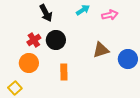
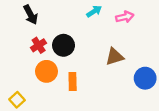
black arrow: (46, 13) -> (31, 15), moved
blue circle: (128, 59) -> (145, 78), moved
orange circle: (29, 63) -> (46, 71), moved

